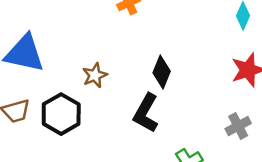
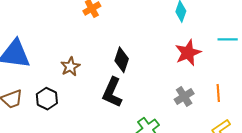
black hexagon: (61, 114) -> (47, 99), size x0.7

